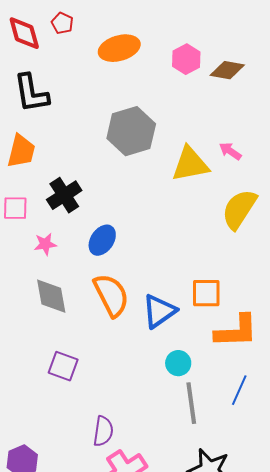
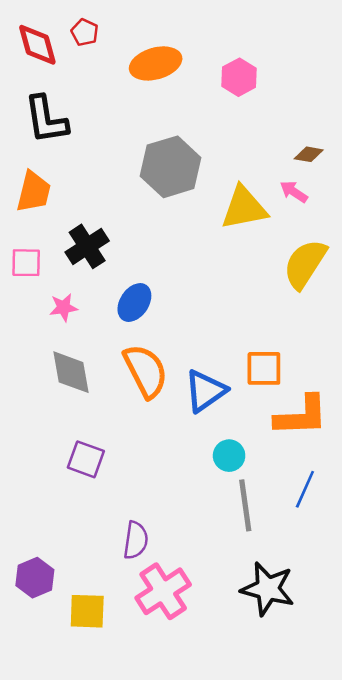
brown diamond: (227, 70) -> (309, 154), moved, size x0.7

